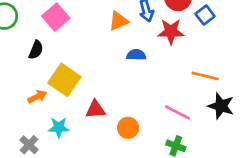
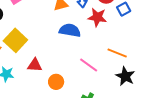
blue semicircle: (136, 55) -> (70, 30), size x1.5
pink line: (178, 112) -> (89, 65), moved

